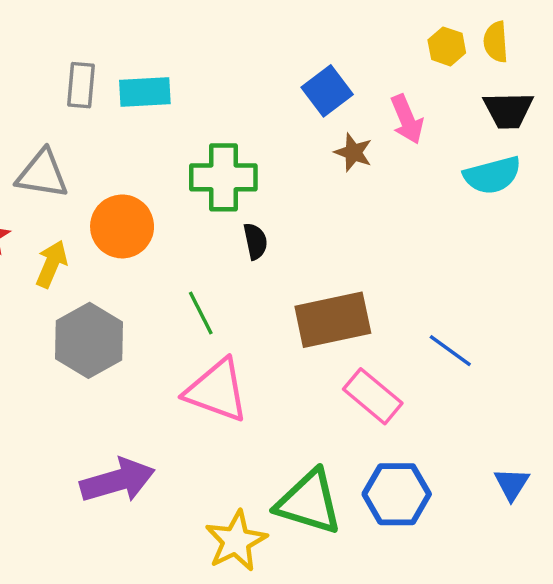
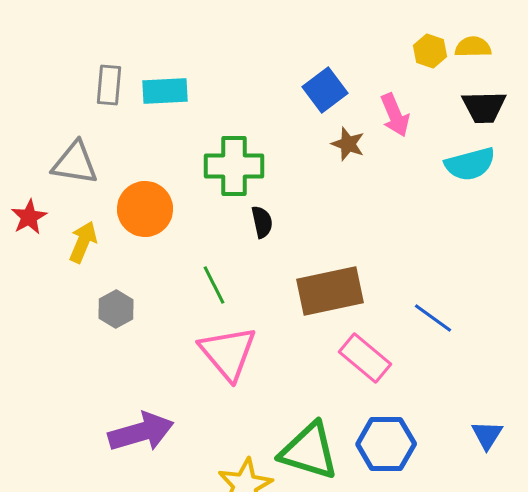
yellow semicircle: (496, 42) -> (473, 47), turned 93
gray hexagon: (89, 340) -> (116, 309), size x0.6
pink triangle: (217, 391) -> (228, 353), turned 30

